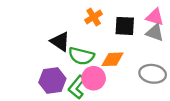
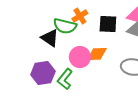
green semicircle: (81, 56) -> (65, 26), moved
pink circle: (94, 78) -> (80, 57), moved

